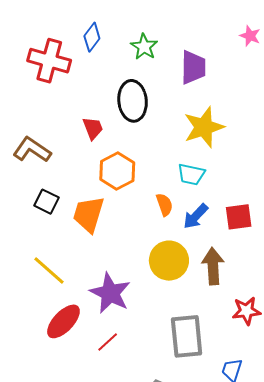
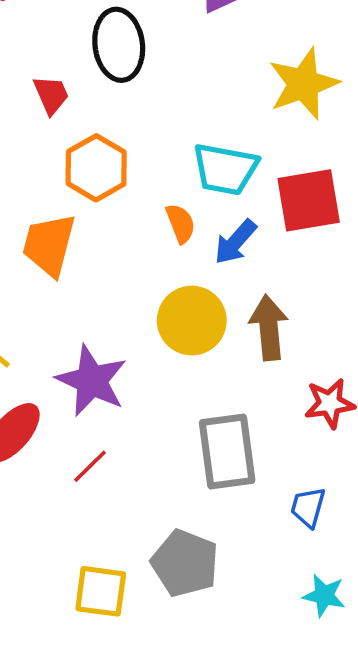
yellow star: (204, 127) -> (303, 84), moved
cyan trapezoid: (191, 174) -> (225, 169), size x1.4
red square: (239, 217) -> (309, 200), moved, size x1.4

